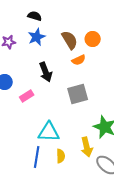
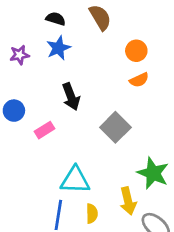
brown semicircle: (70, 40) -> (100, 17), moved
orange semicircle: (79, 60) -> (139, 80), moved
gray square: (78, 94) -> (115, 127), turned -30

